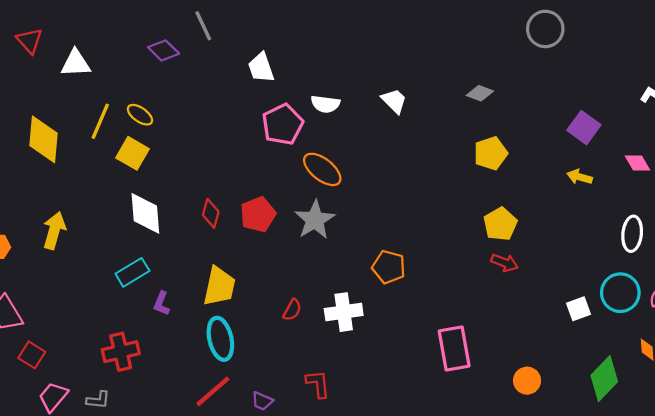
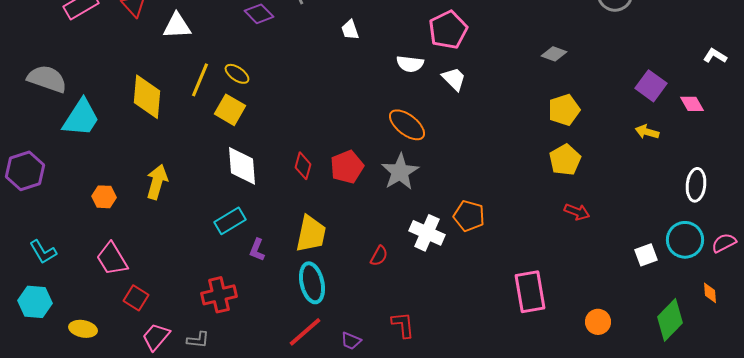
white trapezoid: (261, 68) -> (350, 30), size x0.7
white trapezoid: (394, 101) -> (454, 79), moved
pink pentagon: (283, 124) -> (448, 30), moved
pink diamond: (637, 163) -> (692, 104), moved
yellow pentagon: (500, 224) -> (565, 160), moved
white cross: (344, 312) -> (427, 233), moved, turned 32

